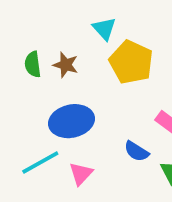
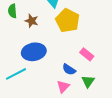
green semicircle: (33, 64) -> (12, 11), moved
pink triangle: (81, 174) -> (63, 87), moved

